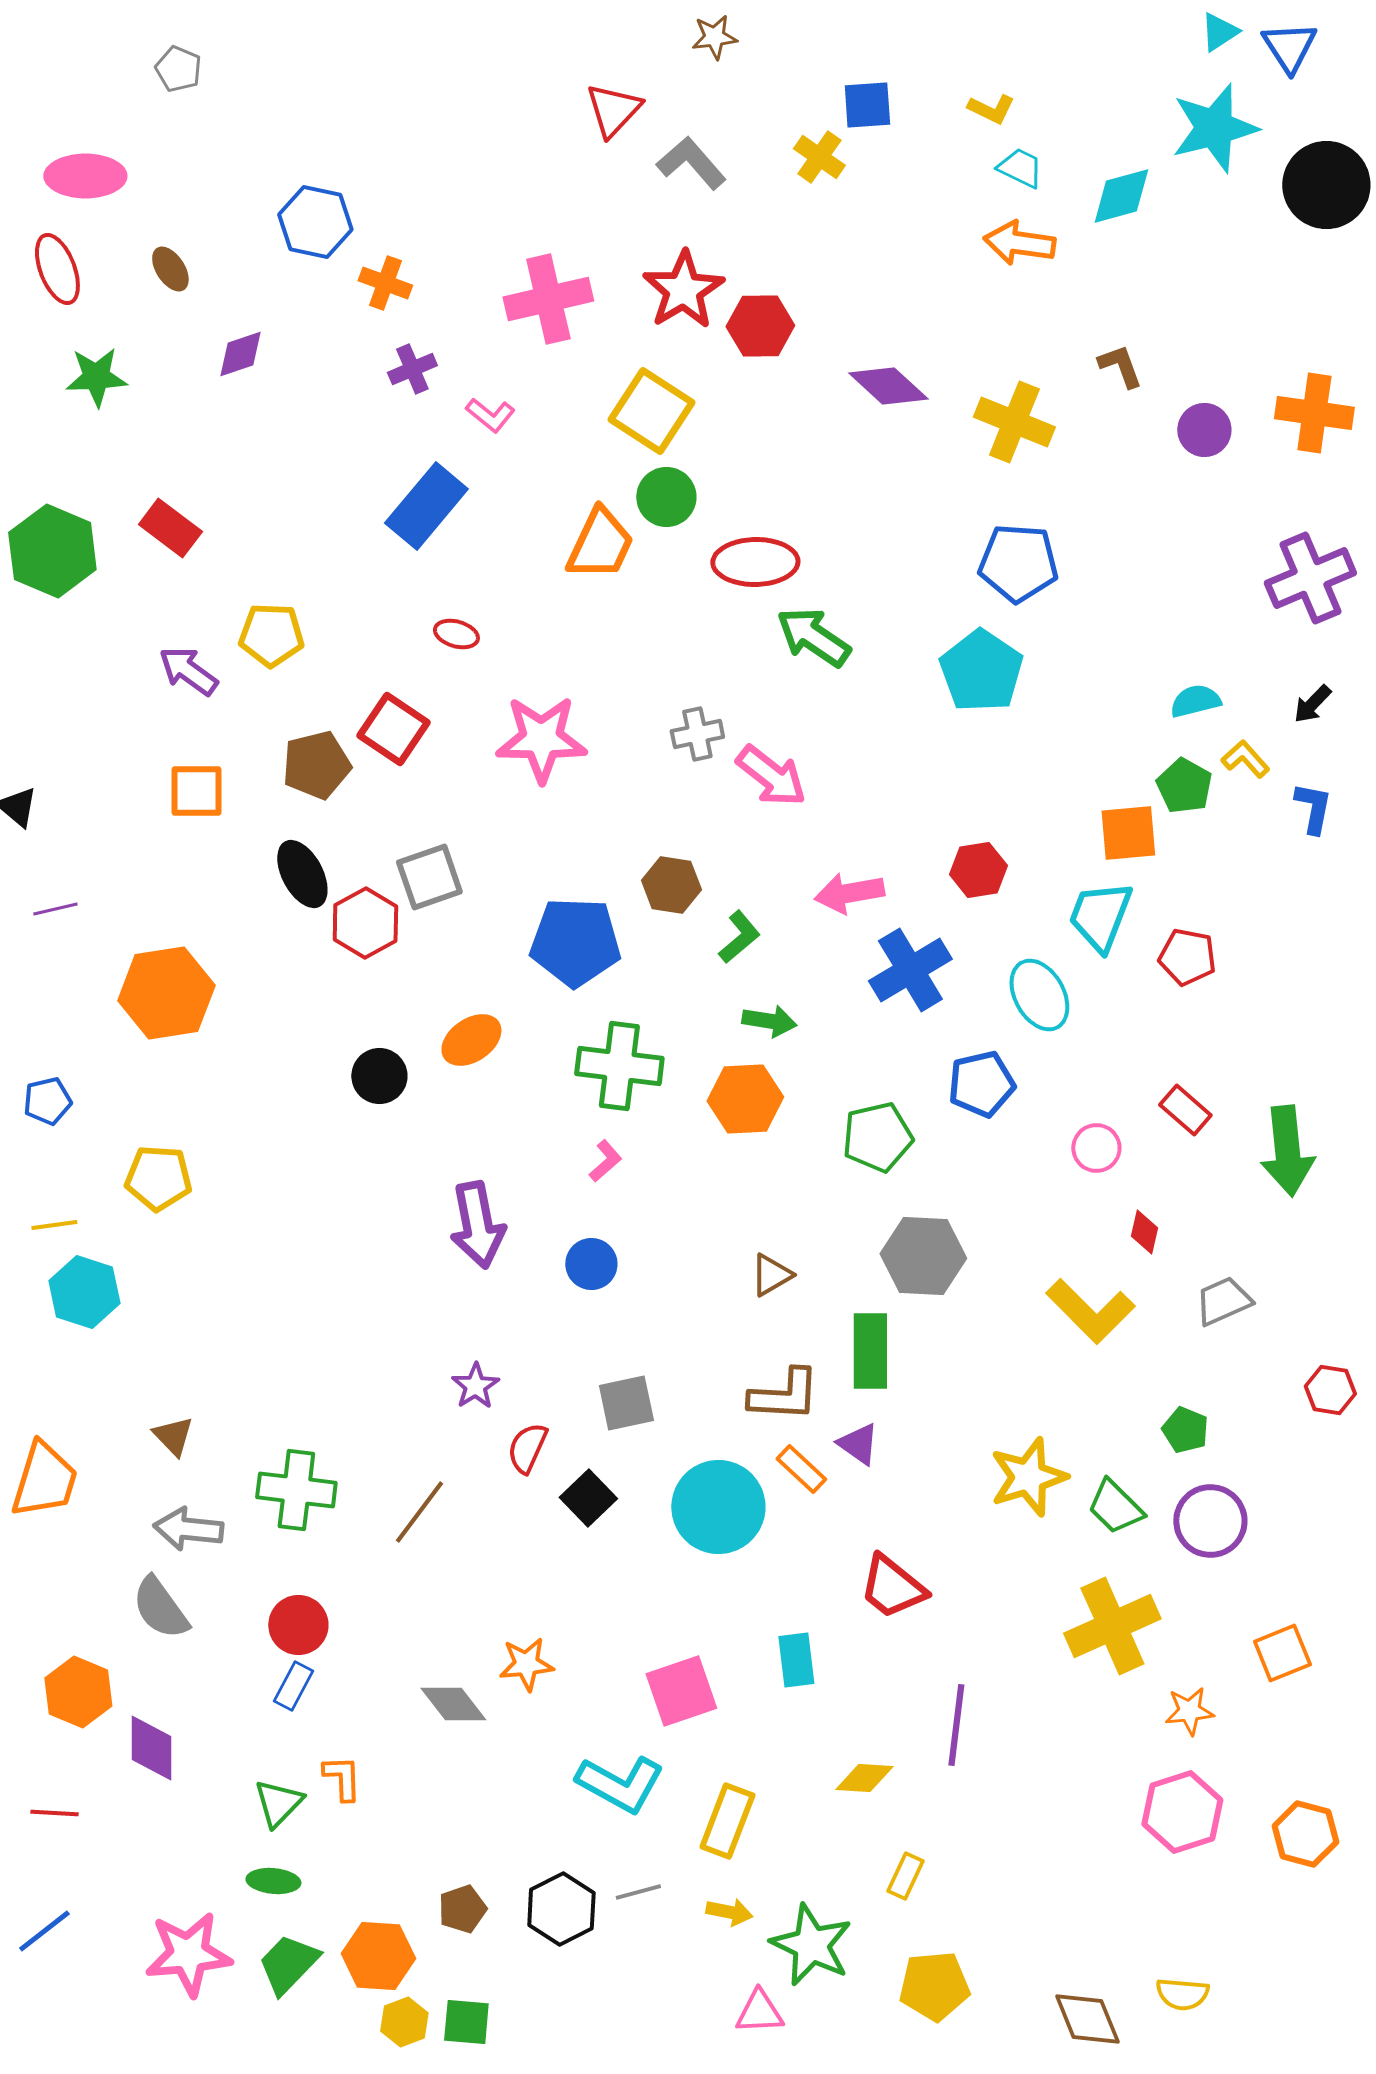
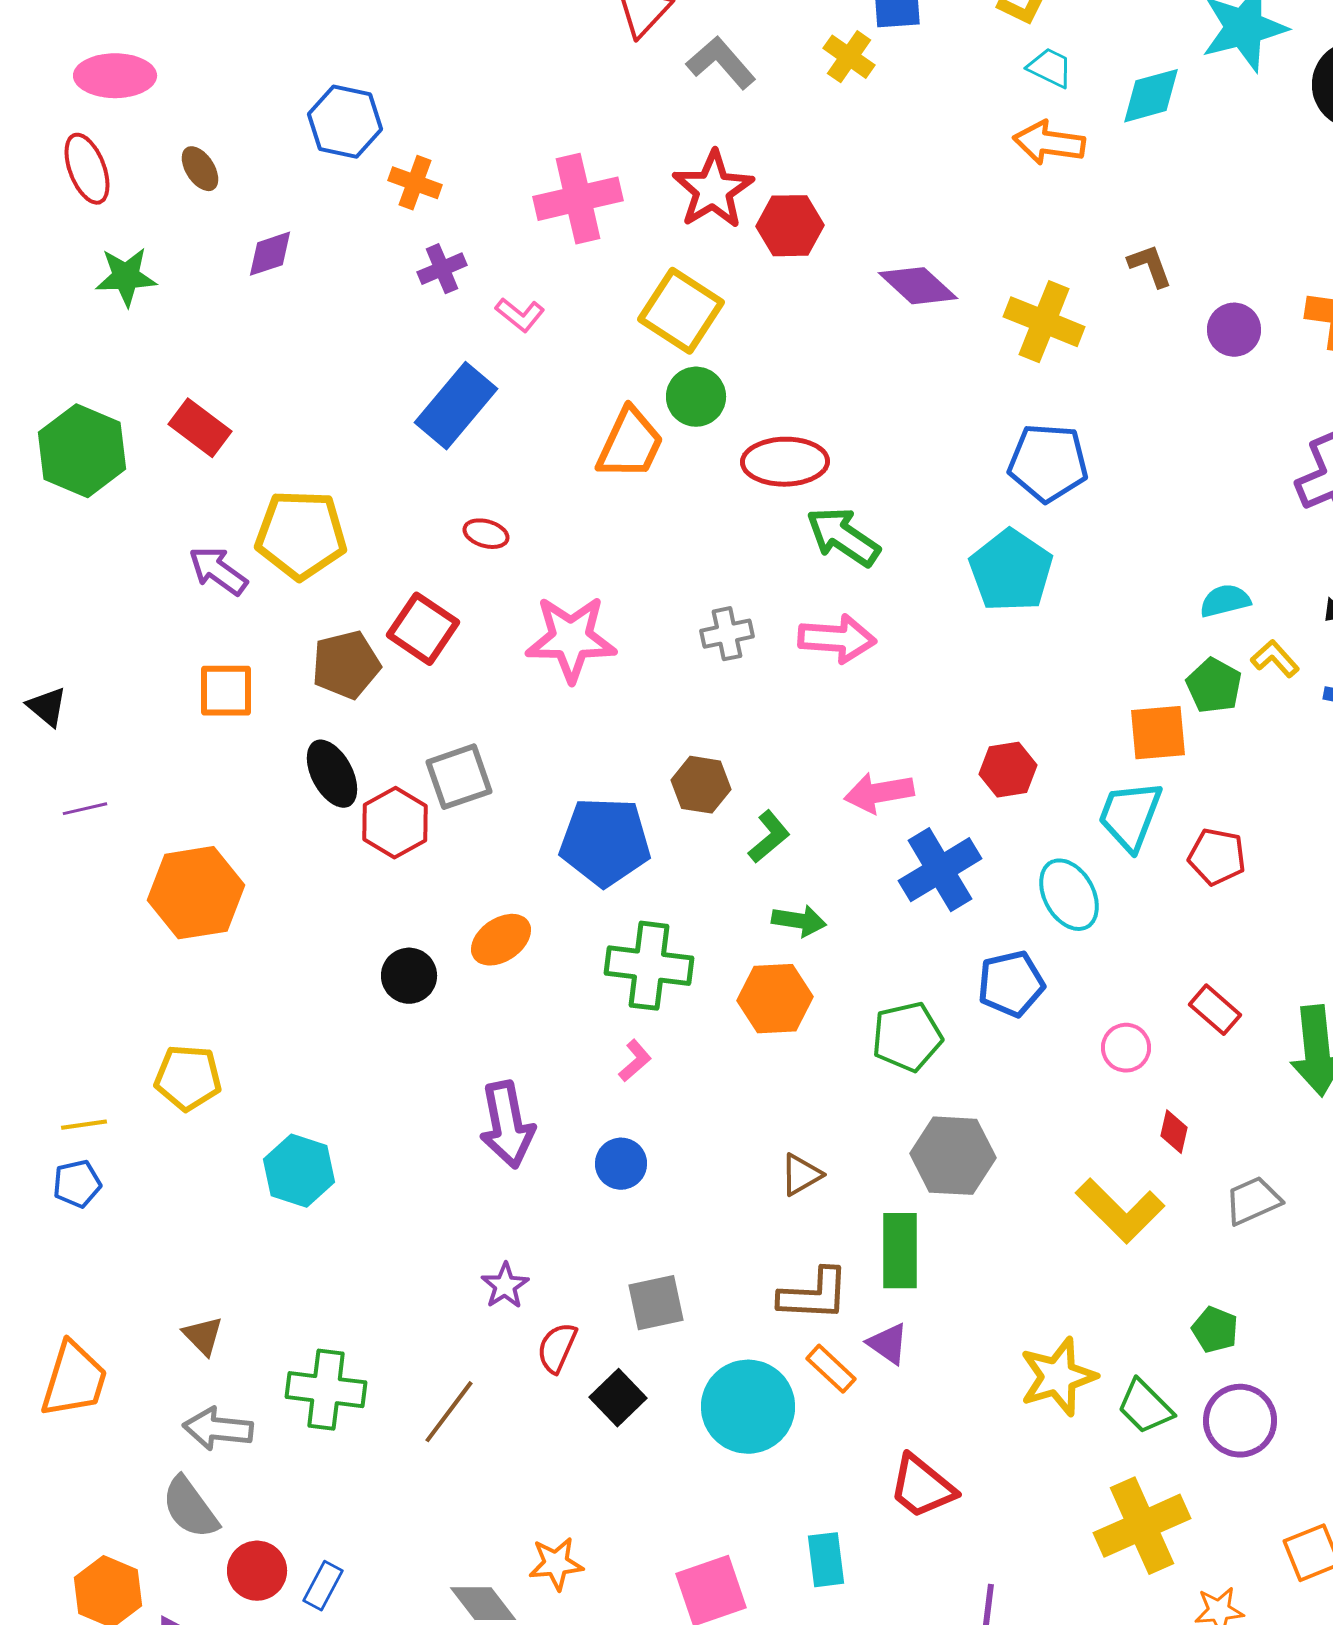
yellow pentagon: (271, 635) -> (301, 535), size x1.4
pink arrow: (771, 776) -> (837, 639), moved, turned -34
blue pentagon: (47, 1101) -> (77, 1184), moved
cyan hexagon: (84, 1292) -> (299, 1171), moved
red circle: (298, 1625) -> (257, 1571), moved

